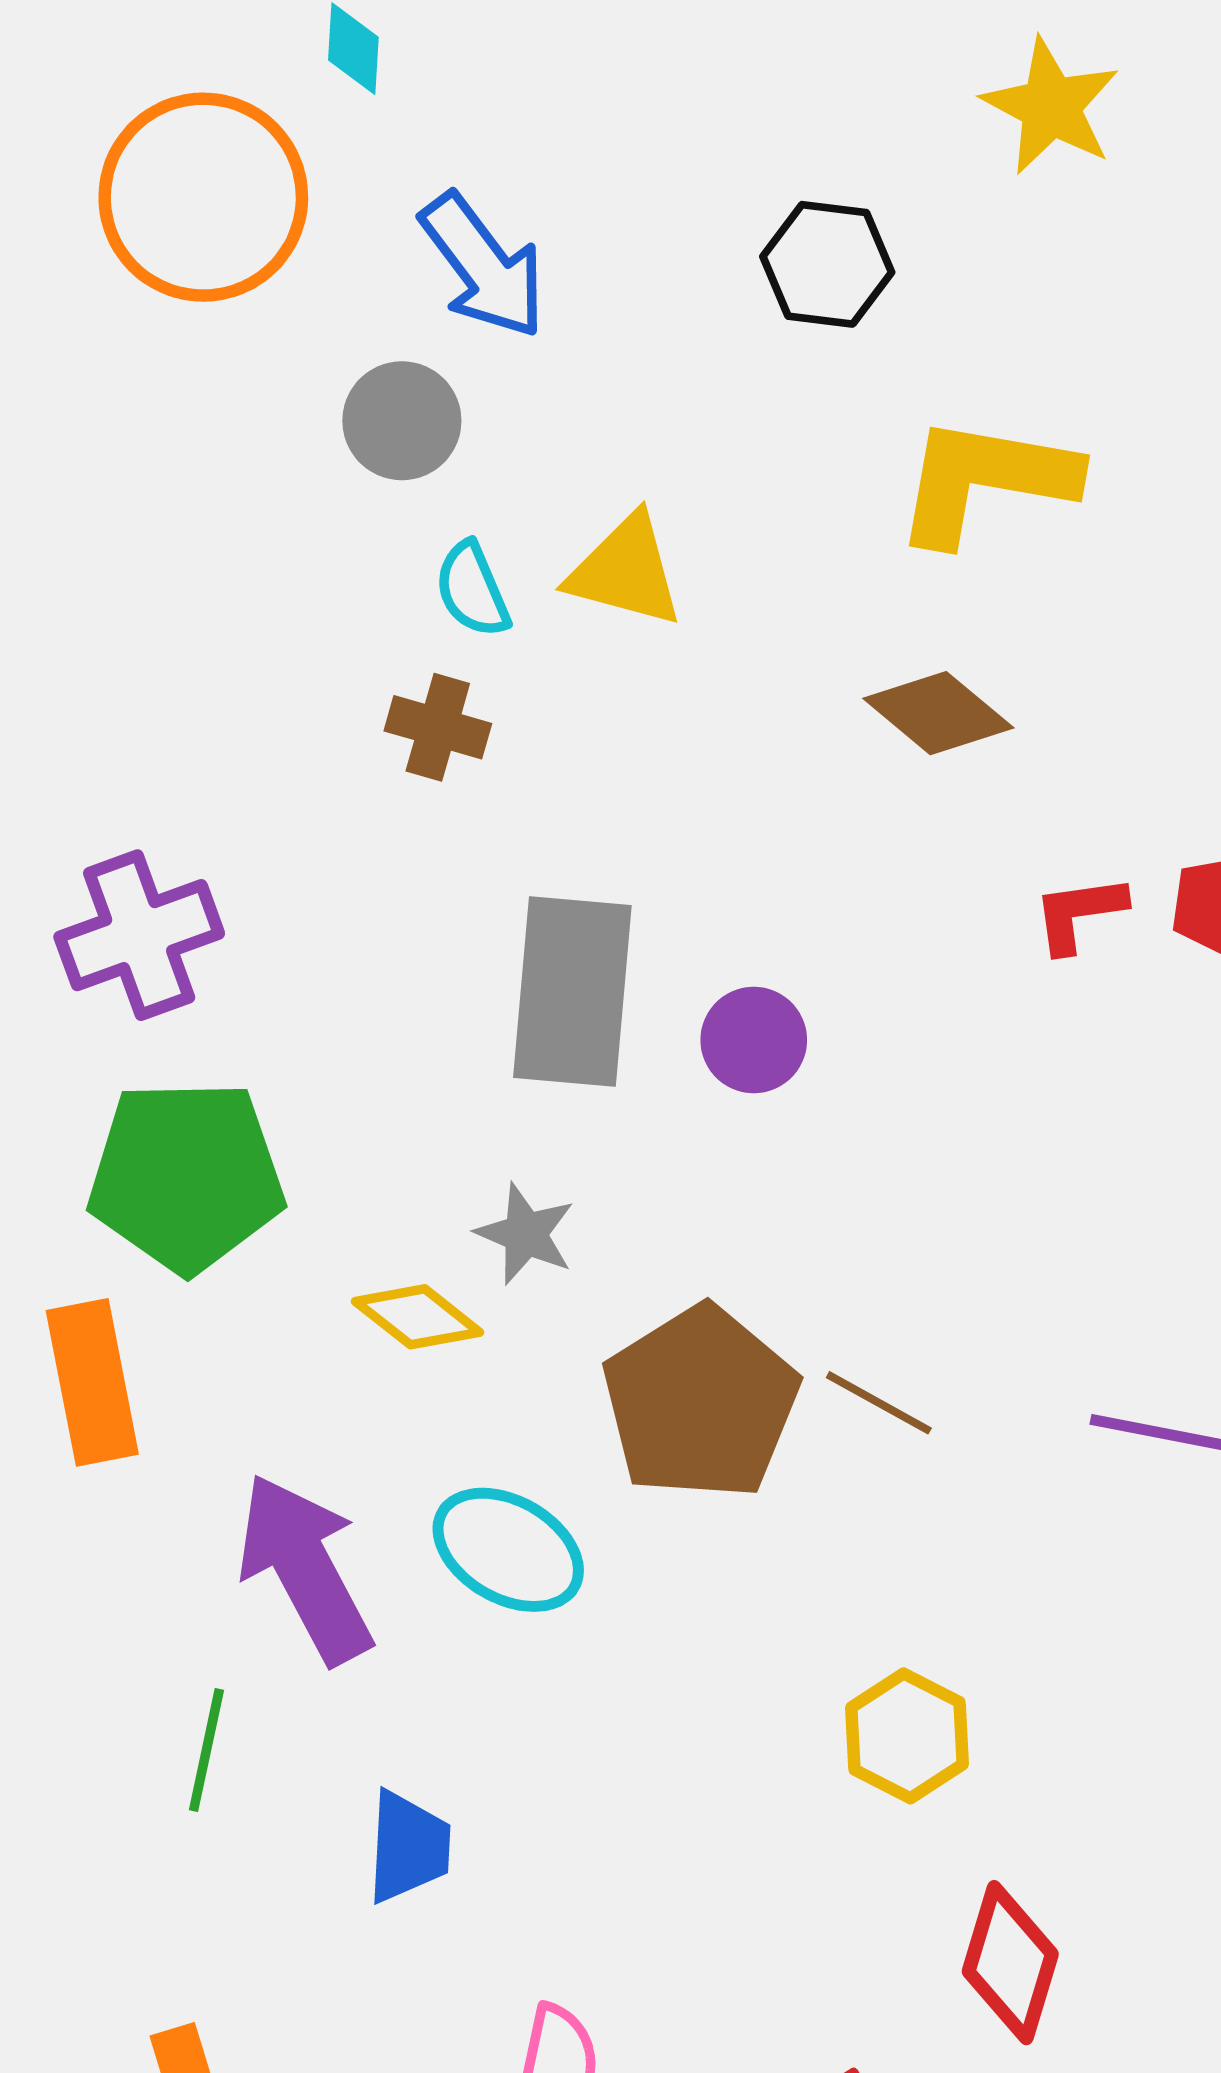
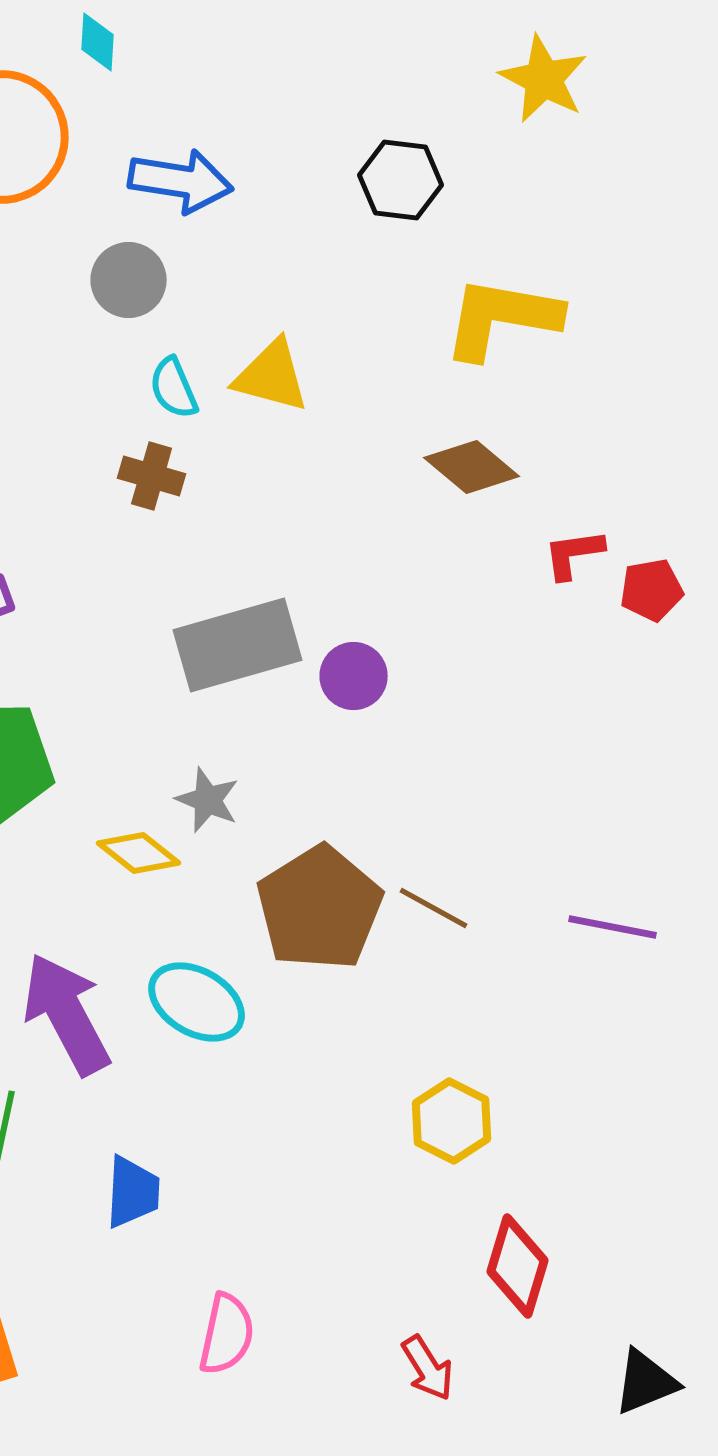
blue arrow: (483, 266) -> (181, 181), turned -44
red L-shape: (1079, 913) -> (574, 554), moved
gray rectangle: (572, 992) -> (238, 645), turned 69

